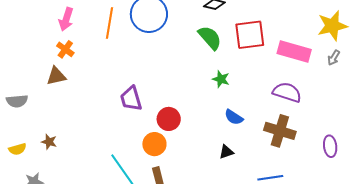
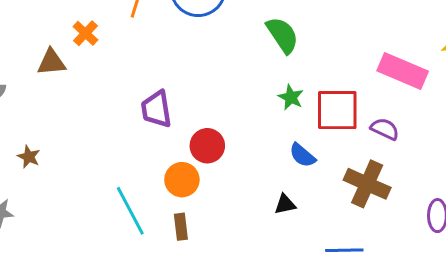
red square: (250, 35) -> (337, 110), moved
orange cross: (65, 49) -> (85, 33), moved
purple semicircle: (287, 92) -> (385, 129), size x0.7

